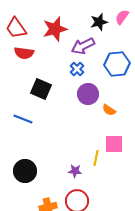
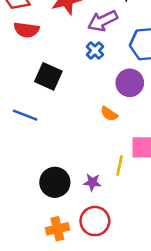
purple circle: (88, 94) -> (130, 83), moved
orange semicircle: (109, 110) -> (109, 114), moved
black circle: (25, 171) -> (55, 182), moved

